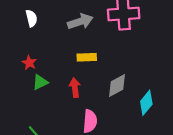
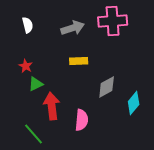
red arrow: (75, 88) -> (52, 106), moved, size x1.5

